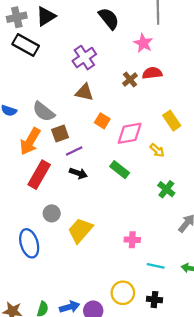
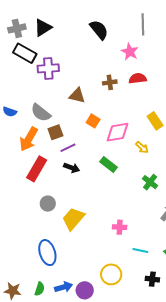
purple cross: (84, 58) -> (48, 68), moved, turned 30
brown cross: (130, 79) -> (110, 82), moved, turned 32
blue ellipse: (29, 243) -> (47, 253), moved
black cross: (154, 300) -> (152, 279), moved

